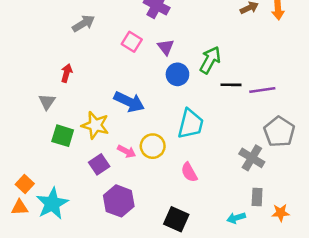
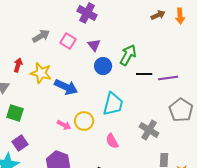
gray arrow: (84, 23) -> (41, 36), moved
yellow star: (95, 125) -> (41, 73), moved
gray cross: (252, 158) -> (149, 130), moved
purple square: (99, 164) -> (20, 143), moved

